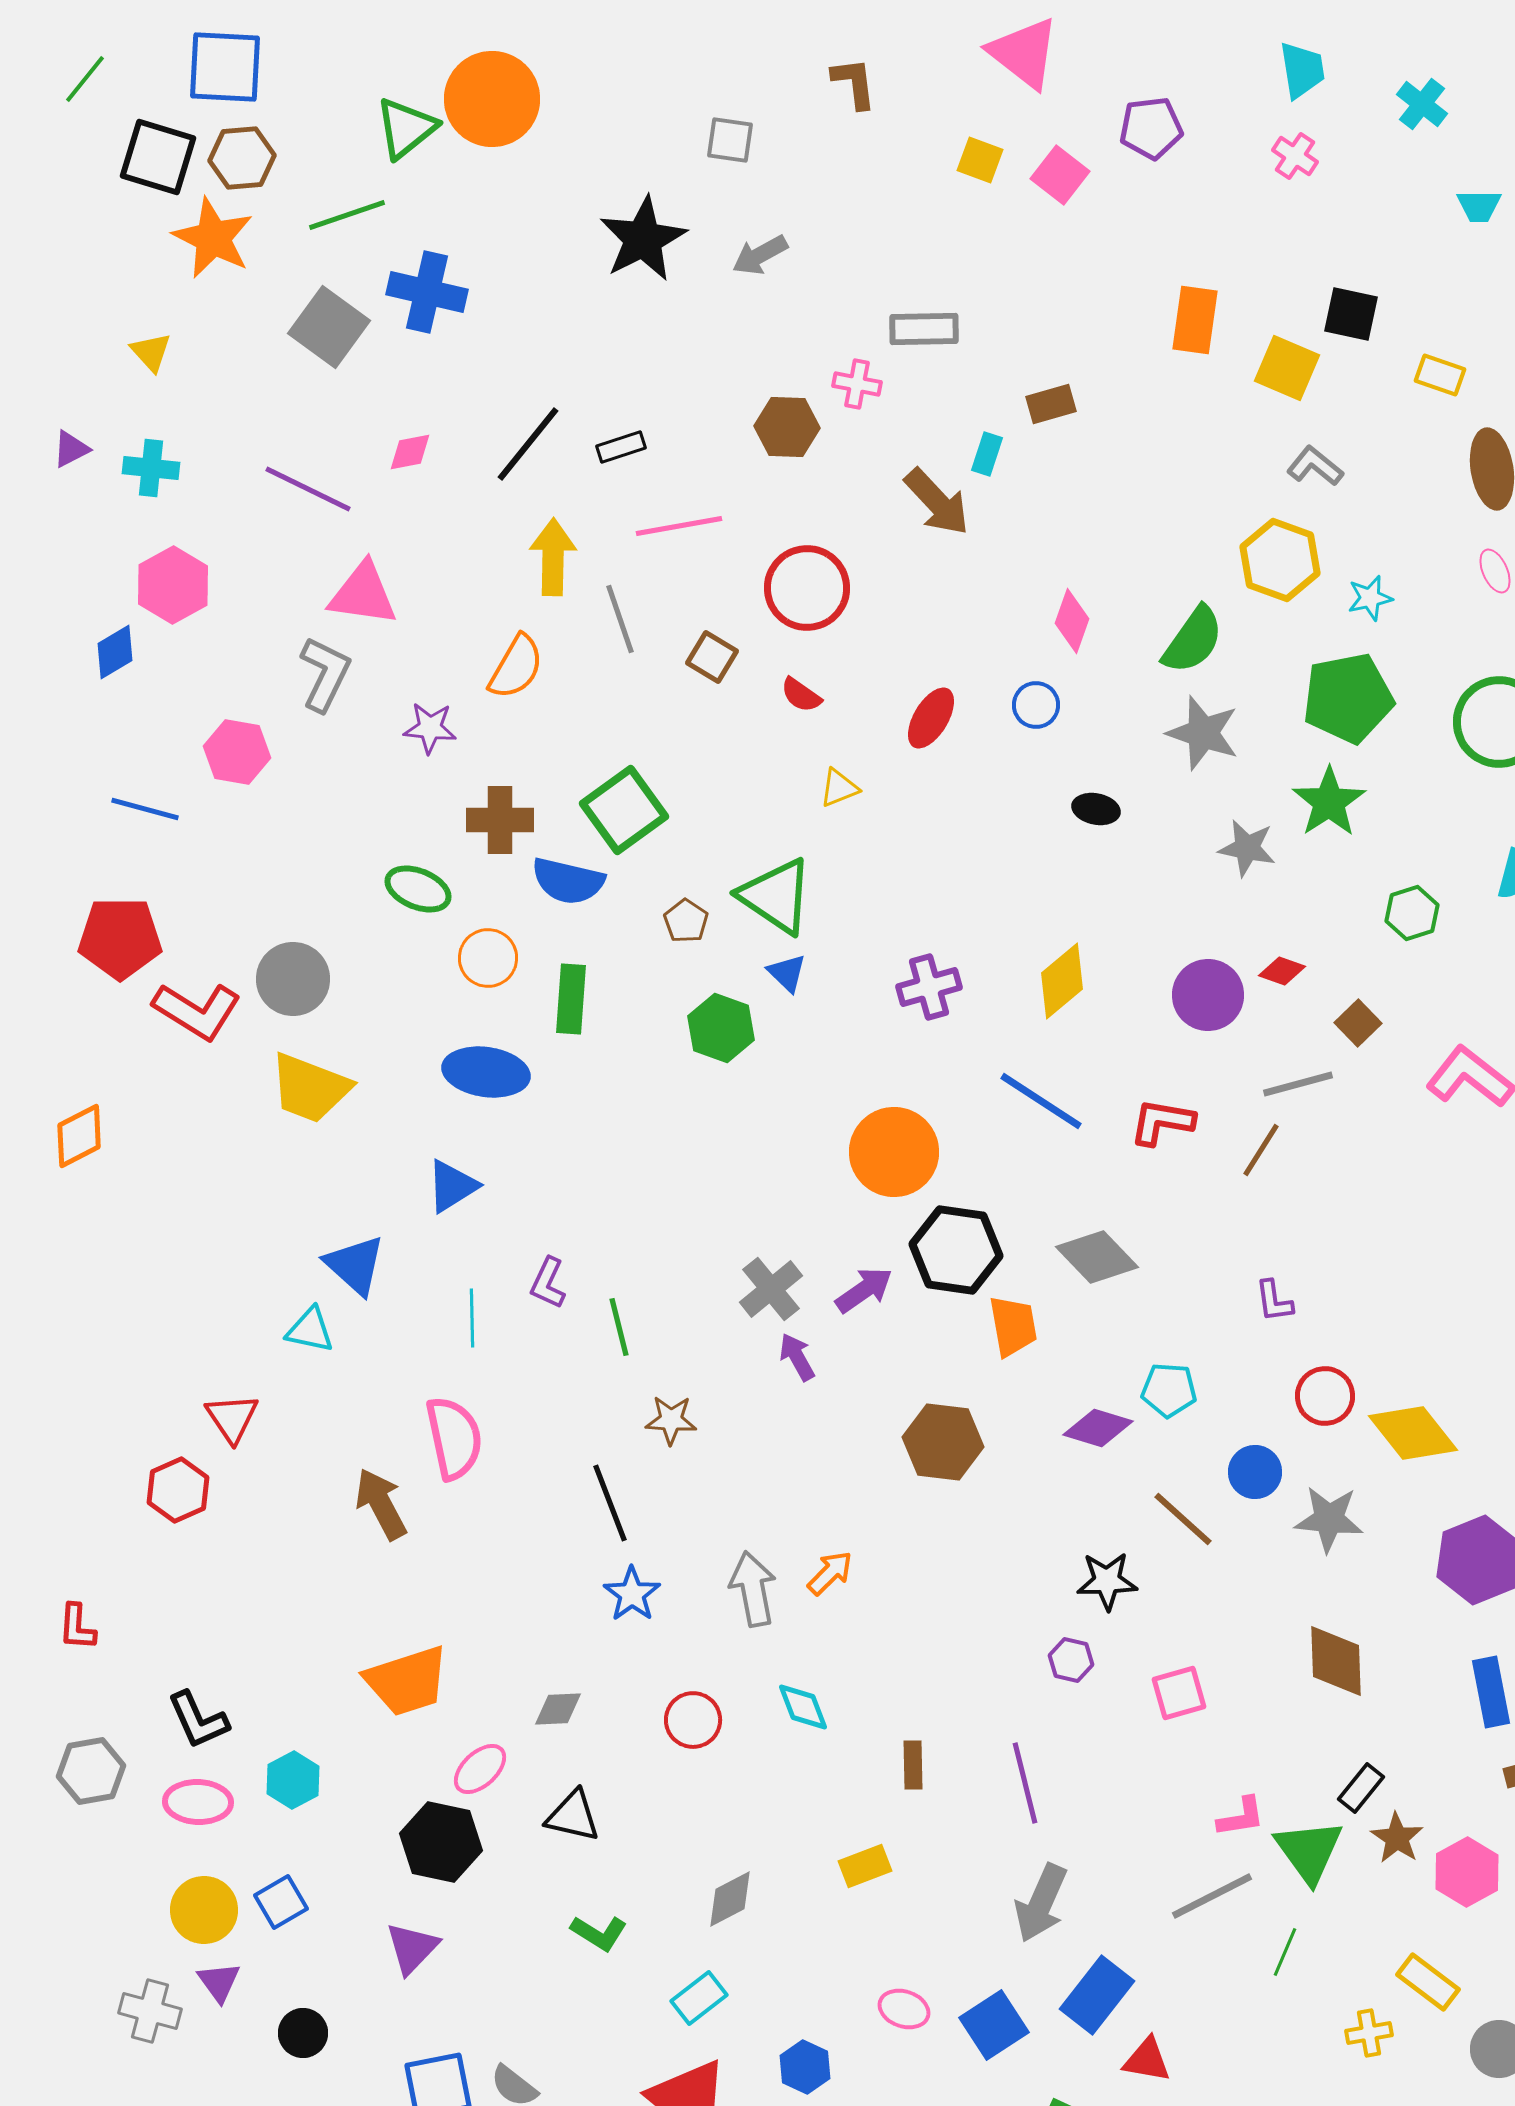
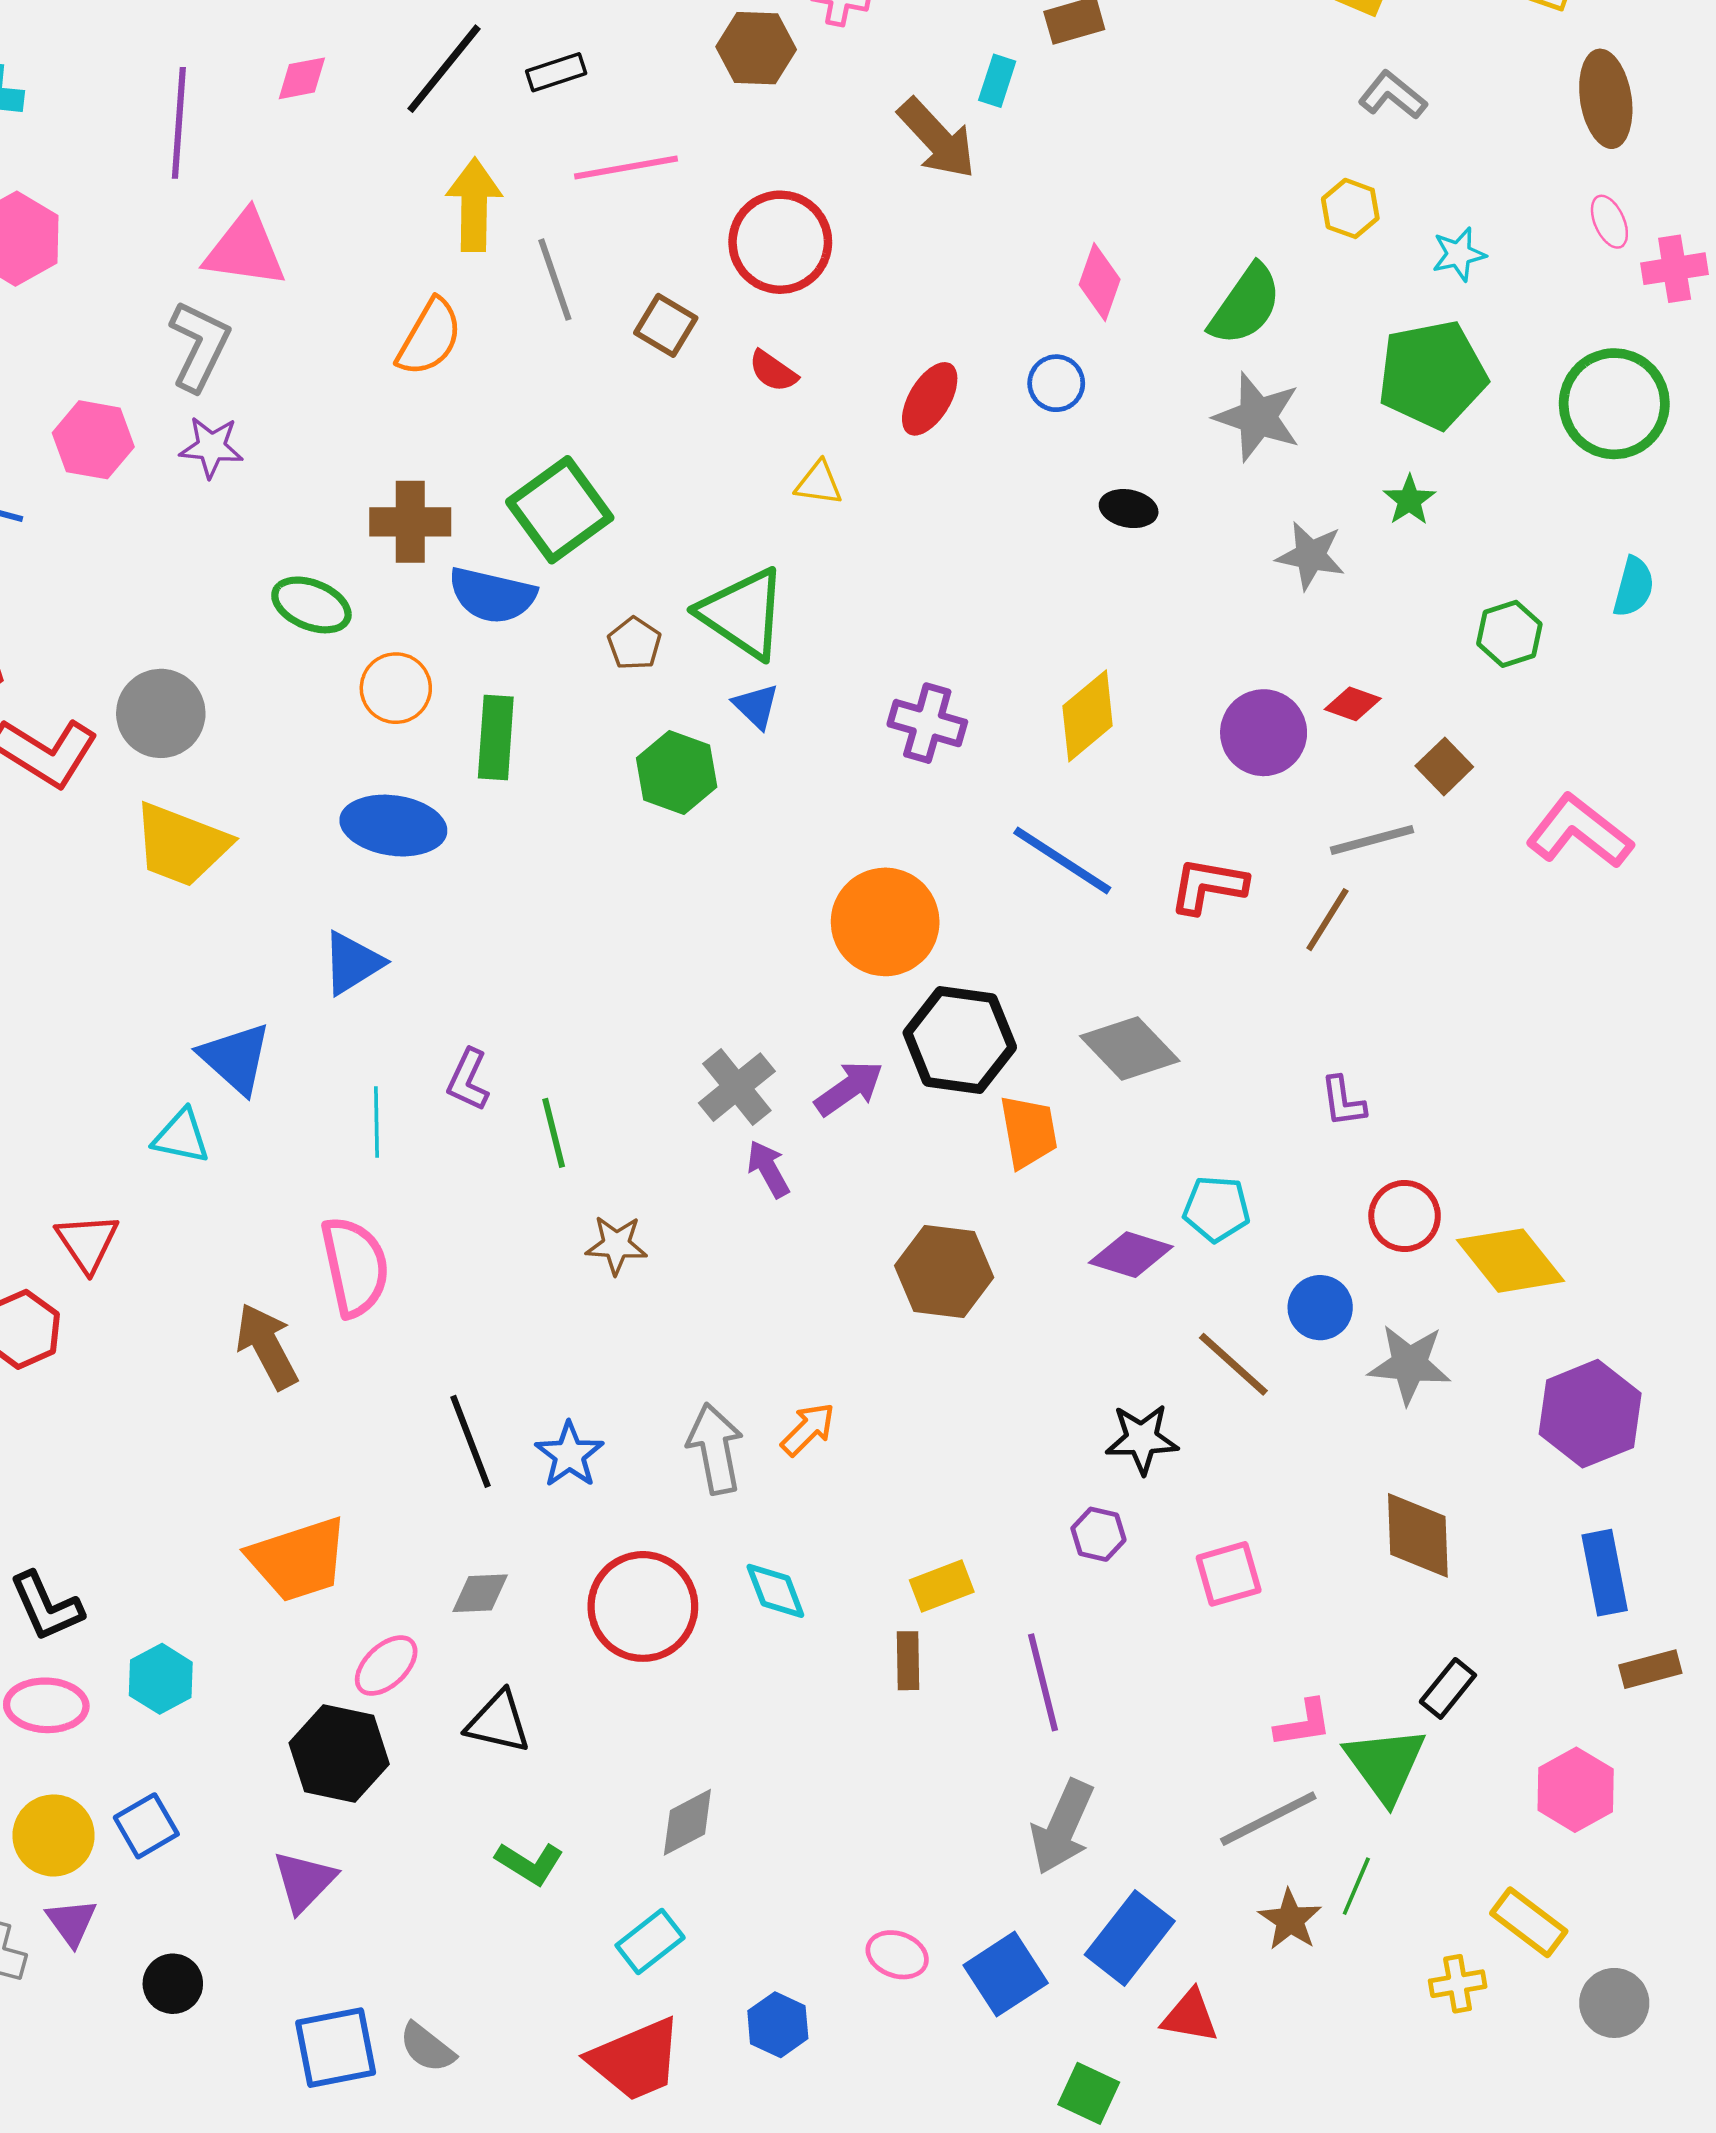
purple line: (308, 489) -> (179, 123), turned 68
yellow hexagon: (1280, 560) -> (1350, 208), size x0.6
purple star: (430, 728) -> (211, 447), moved
yellow triangle: (839, 788) -> (819, 483), turned 30
green star: (1329, 802) -> (1409, 500), size x0.6
purple cross: (929, 987) -> (927, 723), turned 32
black line: (610, 1503) -> (471, 1441), moved
red circle: (693, 1720) -> (643, 1606), size x1.6
brown star: (1397, 1838) -> (1290, 1920), moved
yellow rectangle: (865, 1866) -> (942, 1586), moved

